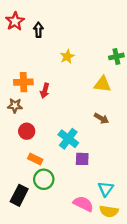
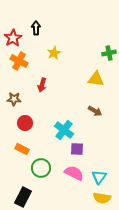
red star: (15, 21) -> (13, 38), moved
yellow star: (67, 56) -> (54, 53), moved
orange cross: (23, 82) -> (19, 61), moved, turned 30
orange rectangle: (35, 159) -> (22, 149), moved
black rectangle: (19, 195) -> (23, 197), moved
pink semicircle: (83, 204) -> (74, 173), moved

